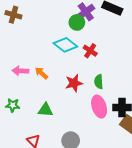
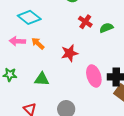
cyan diamond: (65, 45) -> (29, 17), moved
green semicircle: (99, 82) -> (106, 28), moved, turned 72

